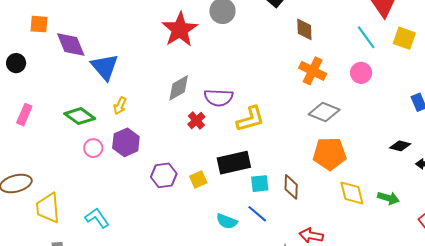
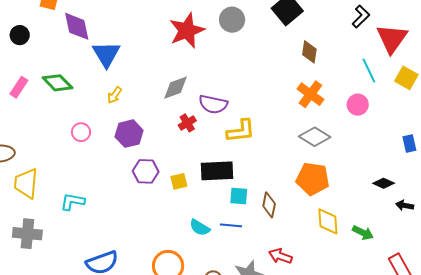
green diamond: (80, 116) -> (57, 83), moved
purple hexagon: (126, 142) -> (129, 134), moved
blue line: (257, 214) -> (231, 225), turned -45
cyan L-shape: (97, 218) -> (73, 202), turned -55

